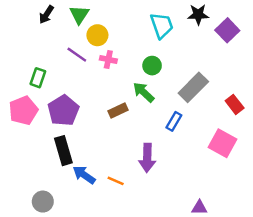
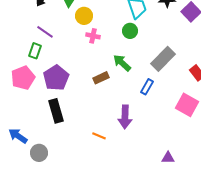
purple line: (77, 55) -> (45, 32), moved
green circle: (152, 66) -> (130, 31), moved
blue arrow: (84, 175) -> (18, 136), moved

